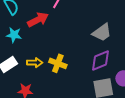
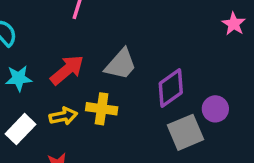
red arrow: (38, 20) -> (67, 70), moved
gray trapezoid: (102, 32) -> (121, 64), moved

